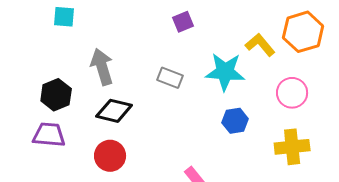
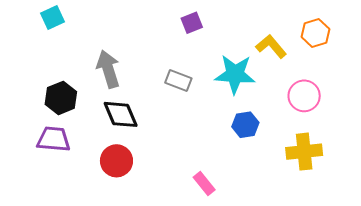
cyan square: (64, 17) -> (53, 18), moved, turned -30
orange hexagon: (303, 32) -> (315, 33), size x0.7
black diamond: (114, 111) -> (121, 114), turned 54

